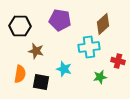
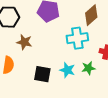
cyan star: (64, 69) -> (67, 70), moved
black square: (41, 82) -> (42, 74), moved

